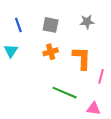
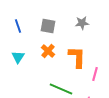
cyan triangle: (11, 51) -> (18, 57), moved
orange cross: (51, 52) -> (48, 51), turned -32

